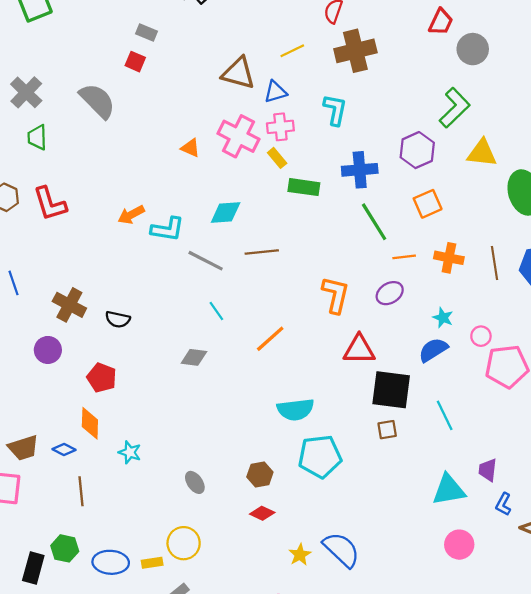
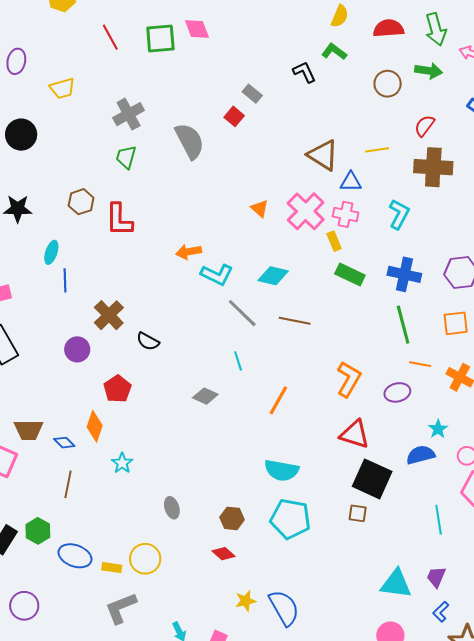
orange line: (270, 339) -> (278, 400), turned -36
cyan line: (445, 415) -> (439, 520), moved

